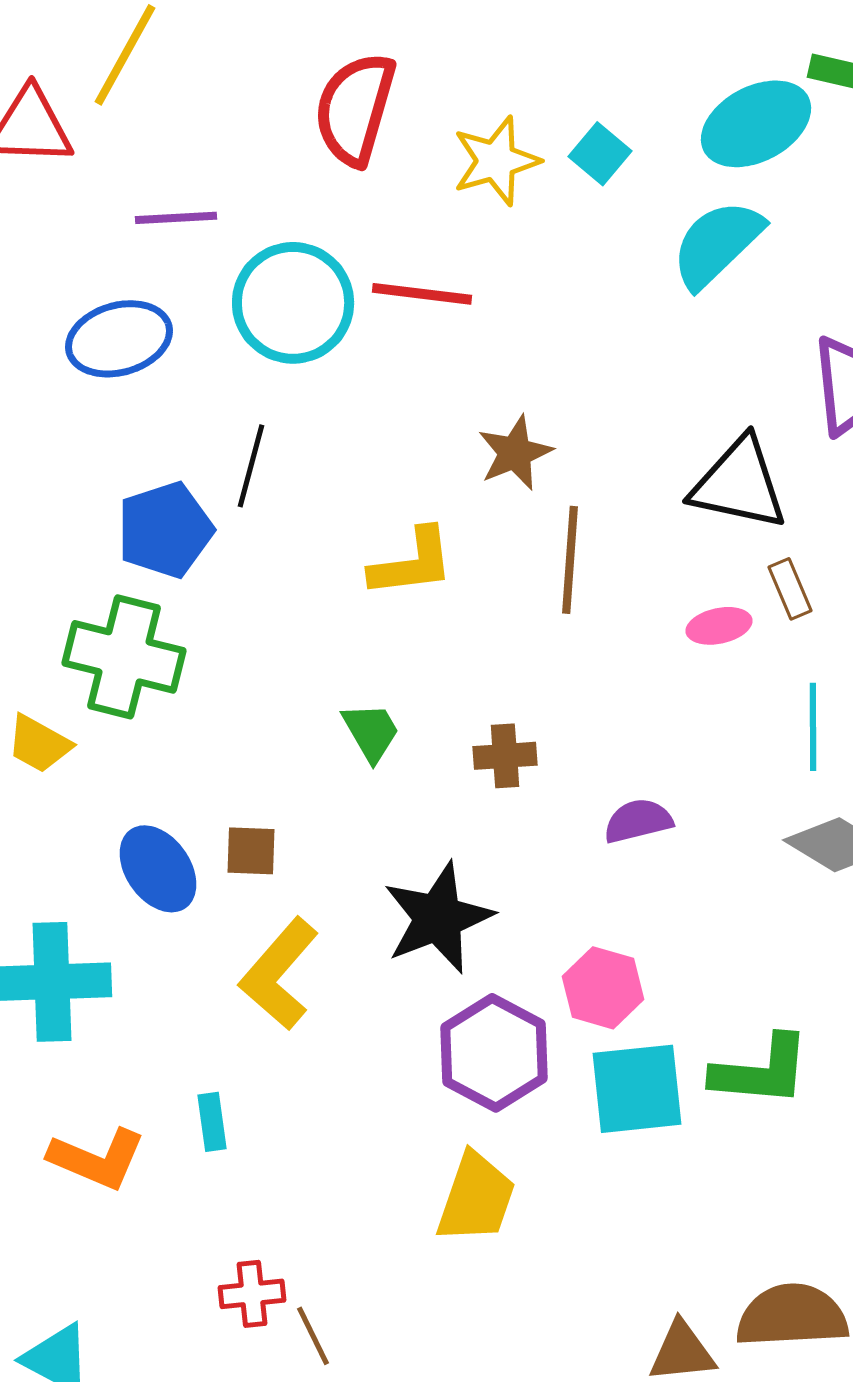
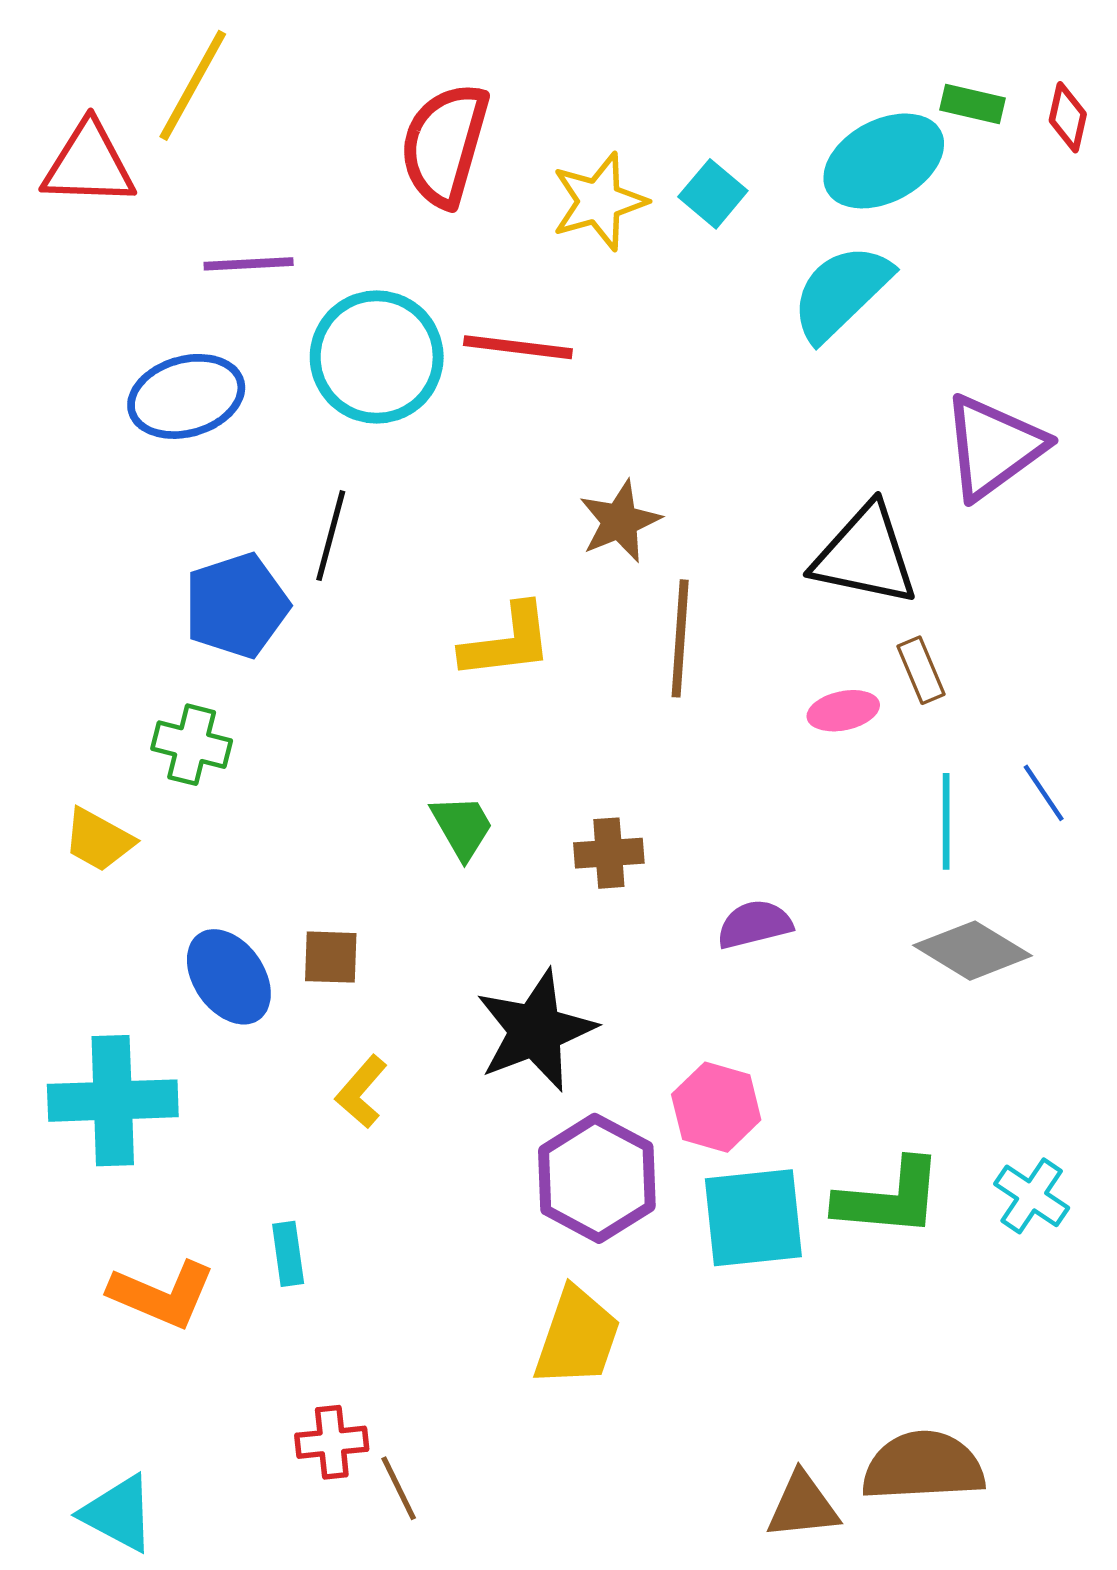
green cross: (124, 657) -> (192, 745), size x0.6
yellow L-shape: (279, 974) -> (361, 1092), size x0.6

